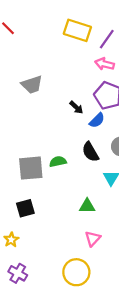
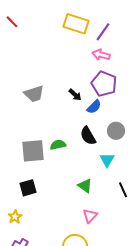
gray trapezoid: (32, 85) -> (34, 94), moved
green triangle: (87, 206) -> (85, 186), turned 35

